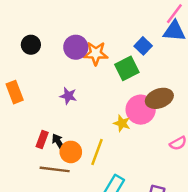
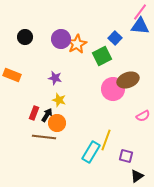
orange star: (96, 53) -> (77, 44), turned -30
orange rectangle: (15, 92) -> (12, 75), turned -48
yellow star: (122, 123) -> (59, 100), moved
black arrow: (58, 142) -> (47, 115), turned 64
yellow line: (97, 152) -> (106, 140), moved

